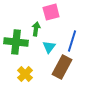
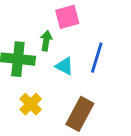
cyan triangle: (49, 47) -> (64, 66), turned -40
brown rectangle: (62, 67) -> (80, 114), moved

